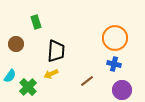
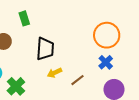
blue cross: (114, 64) -> (106, 62), turned 32
yellow arrow: (51, 74) -> (55, 73), moved

